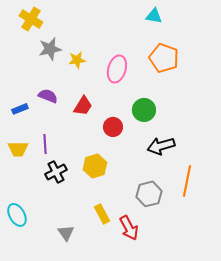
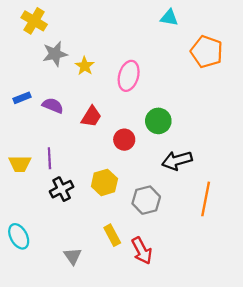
orange pentagon: (164, 58) -> (207, 52), moved
yellow star: (77, 60) -> (85, 66), turned -30
blue rectangle: (20, 109) -> (22, 98), moved
gray hexagon: (149, 194) -> (146, 200), moved

